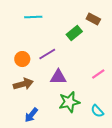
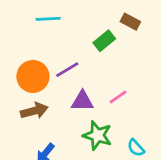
orange circle: (22, 59) -> (33, 76), size x1.5
pink line: (98, 74) -> (118, 97), moved
green star: (69, 102) -> (97, 135), turned 30

